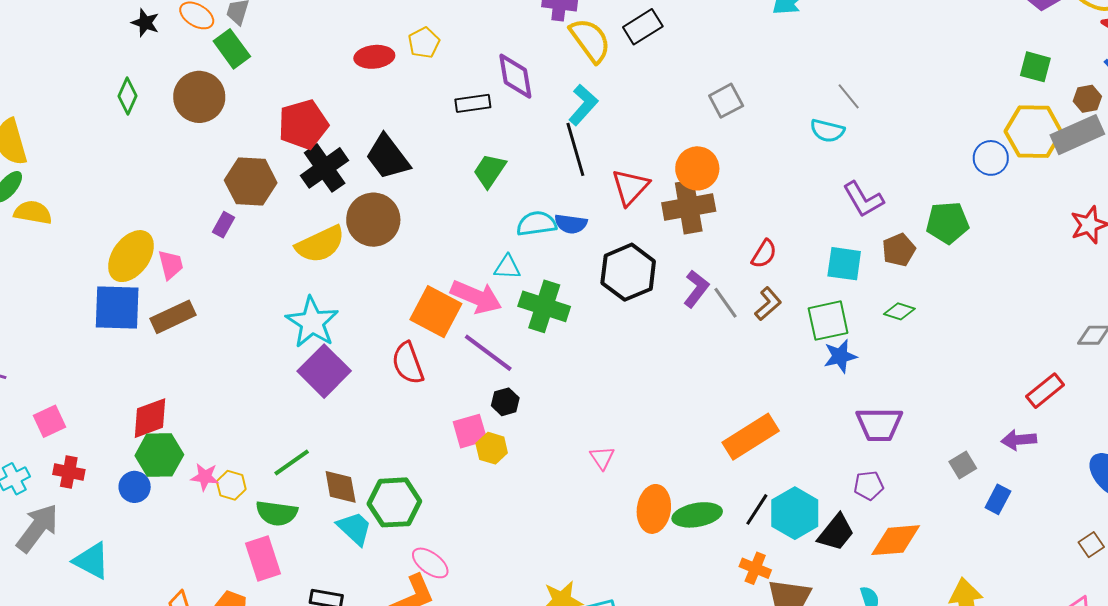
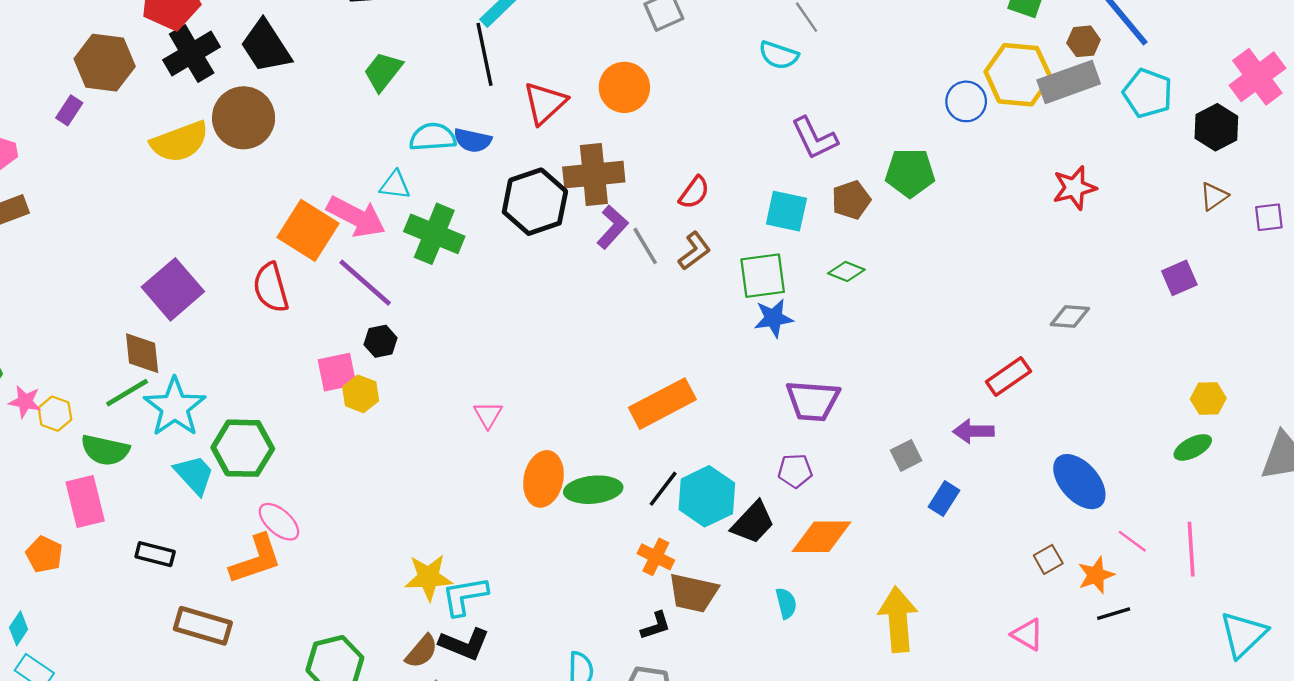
brown cross: (689, 207) -> (594, 175), moved
cyan star: (312, 322) -> (175, 407), moved
brown diamond: (341, 487) -> (142, 353), moved

